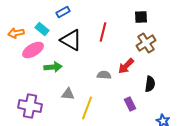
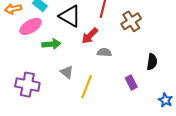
brown cross: (146, 43) -> (131, 21), moved
red arrow: (126, 66) -> (90, 36), moved
gray triangle: (68, 94) -> (67, 72), turned 32

